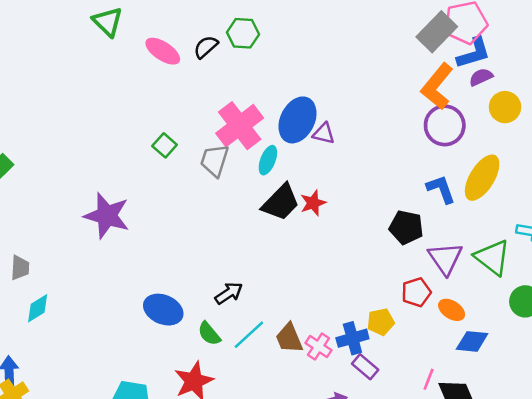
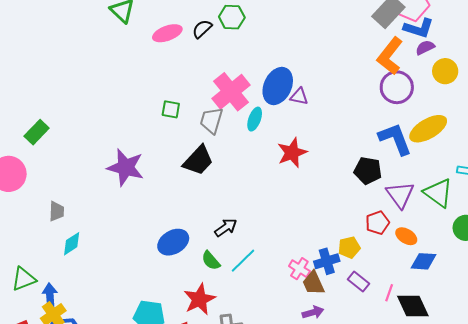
pink ellipse: (163, 51) -> (167, 33), turned -52
blue L-shape: (474, 53) -> (419, 28), turned 36
green square: (165, 145) -> (171, 109), turned -30
yellow ellipse: (482, 178) -> (428, 129), turned 30
blue L-shape: (441, 189) -> (395, 139), size x1.4
black trapezoid: (281, 202) -> (198, 160), moved
red star: (313, 203) -> (292, 153), size x1.4
blue ellipse: (163, 310) -> (173, 242), turned -52
brown trapezoid: (289, 338) -> (313, 283), moved
purple rectangle: (365, 367) -> (358, 281), moved

